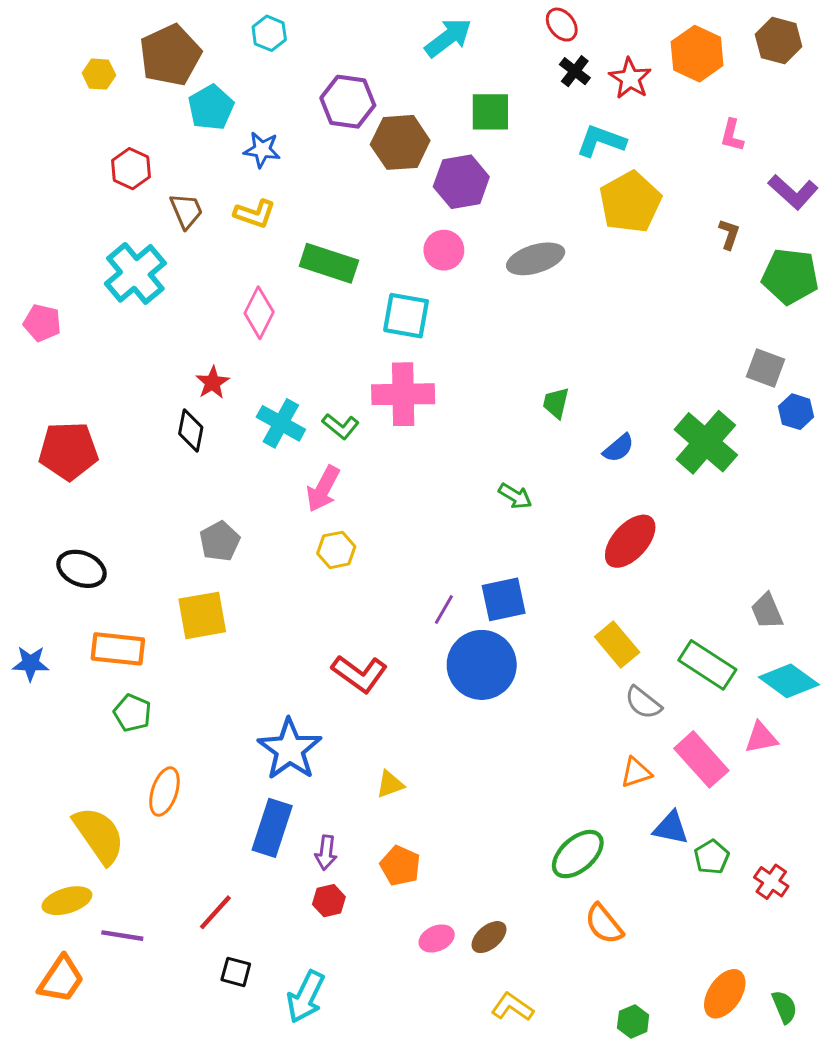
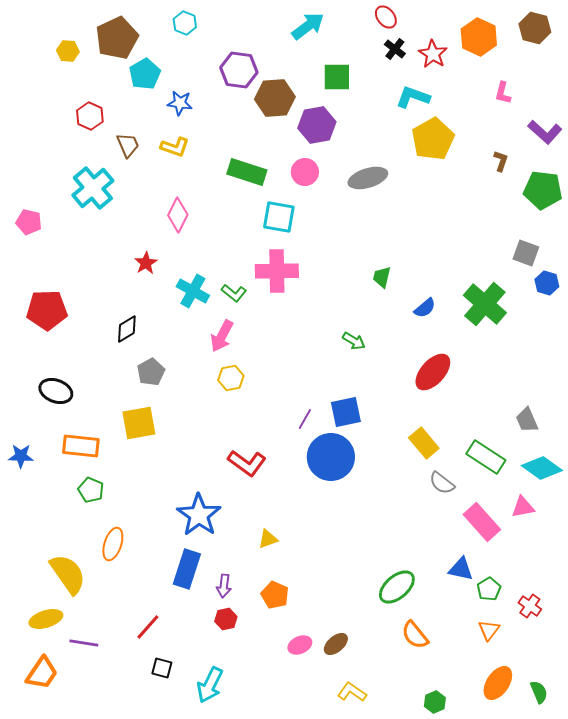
green rectangle: (329, 263) -> (247, 172), moved
black diamond: (191, 431) -> (127, 329), moved, turned 48
orange triangle: (636, 773) -> (489, 630), moved, turned -35

